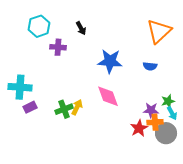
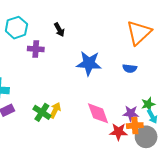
pink diamond: (108, 96) -> (98, 113), moved
green cross: (64, 109) -> (42, 112), turned -36
red star: (139, 128) -> (118, 132), turned 30

